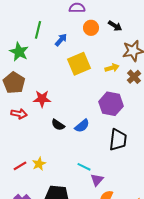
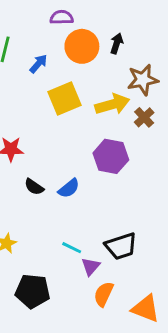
black arrow: (115, 26) -> (117, 43), turned -104
orange circle: (91, 28) -> (82, 46), size x1.5
yellow arrow: (112, 68) -> (112, 104), size x1.6
black trapezoid: (118, 140) -> (121, 246), moved, turned 65

